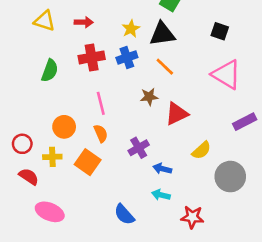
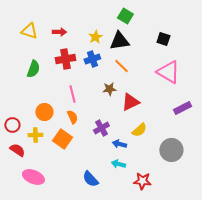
yellow semicircle: (201, 150) -> (139, 130), moved

